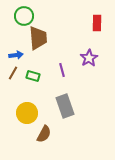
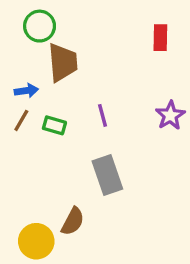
purple star: (89, 58) -> (170, 115), moved
yellow circle: (27, 113) -> (36, 241), moved

